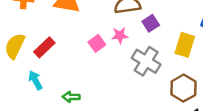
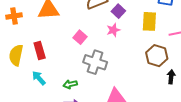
pink star: (120, 35) -> (113, 30), moved
red rectangle: (44, 47) -> (40, 51), turned -48
gray cross: (146, 61) -> (95, 62), moved

